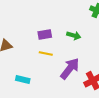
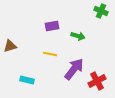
purple rectangle: (45, 35) -> (52, 26), moved

